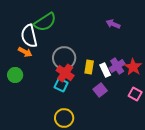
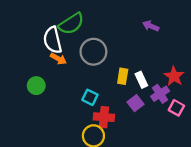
orange arrow: (25, 52) -> (58, 59), moved
gray circle: (64, 58) -> (93, 52), moved
purple cross: (117, 66) -> (160, 94), moved
red cross: (65, 73) -> (104, 117), moved, turned -30

